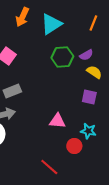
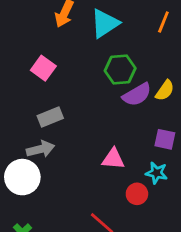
purple semicircle: (86, 55) -> (137, 95), moved, size x1.5
yellow semicircle: (94, 72) -> (165, 90), turned 91
purple square: (89, 97) -> (165, 139), moved

